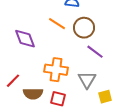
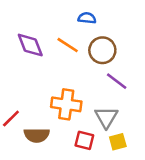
purple diamond: (25, 39) -> (30, 45), moved
yellow square: (105, 97) -> (118, 142), moved
red square: (58, 99) -> (84, 140), moved

